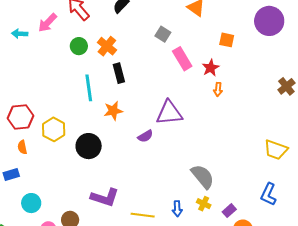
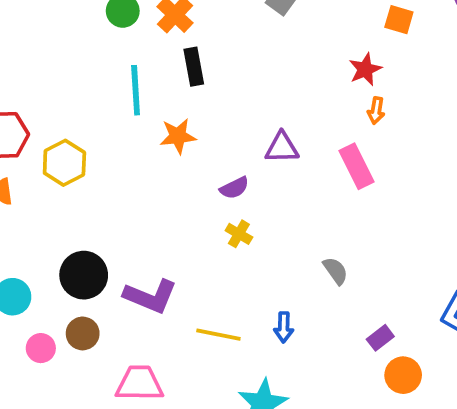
pink rectangle: (182, 59) -> (357, 166), moved
purple triangle: (169, 113) -> (282, 148), size x0.7
black circle: (89, 146) -> (84, 275), moved
gray semicircle: (203, 176) -> (335, 271), size x0.6
yellow cross: (204, 204) -> (239, 234), moved

